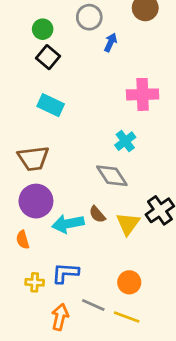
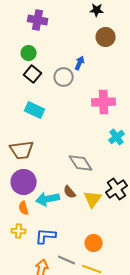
gray circle: (89, 17) -> (64, 77), moved
cyan cross: (125, 141) -> (117, 137), moved
orange semicircle: (23, 240) -> (24, 208), moved
yellow cross: (35, 282) -> (19, 231), moved

